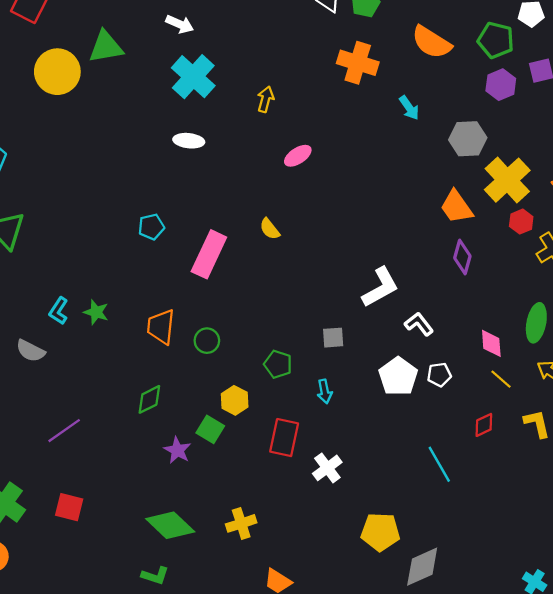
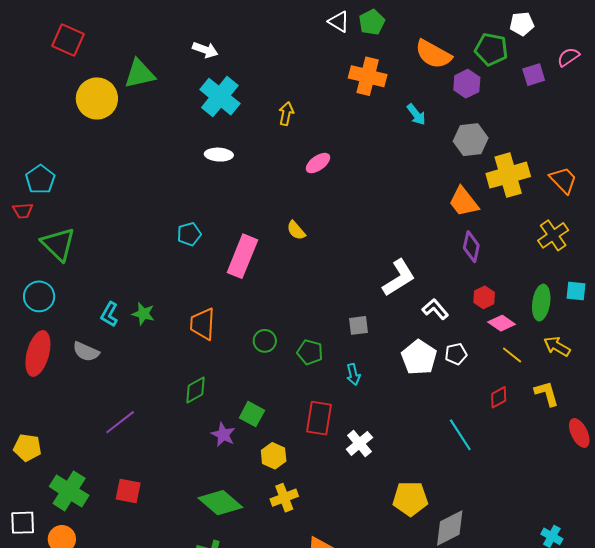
purple hexagon: (501, 85) -> (467, 84), moved
yellow cross: (507, 180) -> (508, 175), turned 30
red hexagon: (521, 222) -> (484, 297), moved
green circle: (207, 341) -> (265, 341), moved
pink diamond: (491, 343) -> (502, 323), turned -48
yellow hexagon: (235, 400) -> (274, 456), moved

